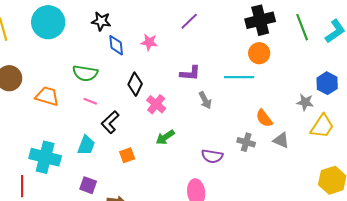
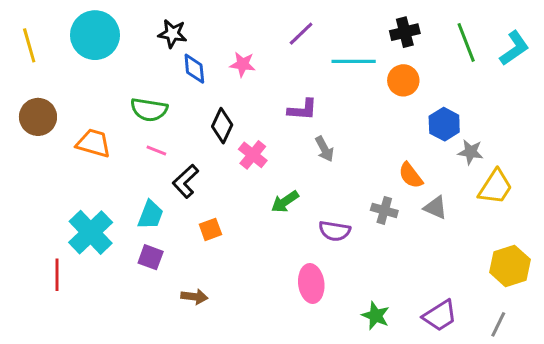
black cross: (260, 20) -> (405, 32), size x0.7
cyan line: (239, 77) -> (354, 61), moved
blue hexagon: (327, 83) -> (444, 124), moved
green arrow: (165, 137) -> (285, 202), moved
cyan cross: (45, 157) -> (91, 232), turned 32
purple square: (88, 185) -> (151, 257), moved

